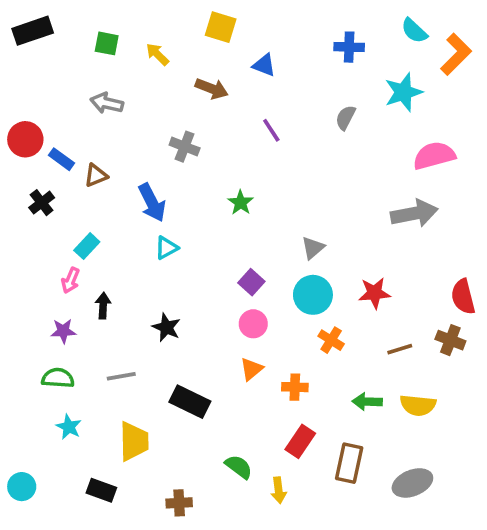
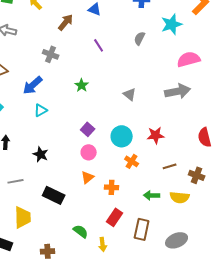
brown arrow: (212, 89) -> (66, 22), turned -72
blue arrow: (152, 203) -> (33, 85), turned 75
gray triangle: (313, 248) -> (130, 94), moved, turned -40
brown cross: (450, 340) -> (197, 175), moved

